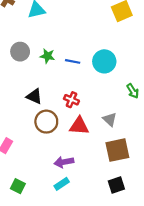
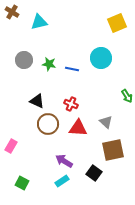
cyan circle: (104, 61) -> (101, 58), moved
purple arrow: (64, 162) -> (64, 161), turned 42
black square: (116, 185) -> (94, 173), moved, turned -35

